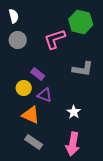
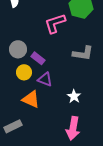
gray circle: (18, 40) -> (18, 49), moved
gray rectangle: (34, 142) -> (13, 126), moved, turned -60

